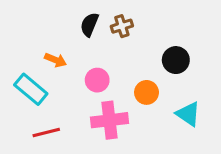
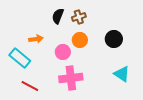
orange arrow: (56, 60) -> (36, 39), turned -32
orange circle: (147, 92) -> (80, 40), moved
red line: (46, 133) -> (30, 86), turned 42

